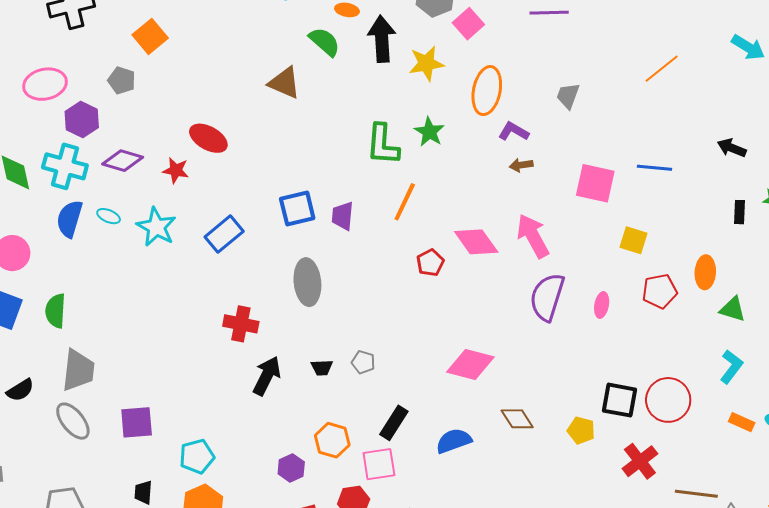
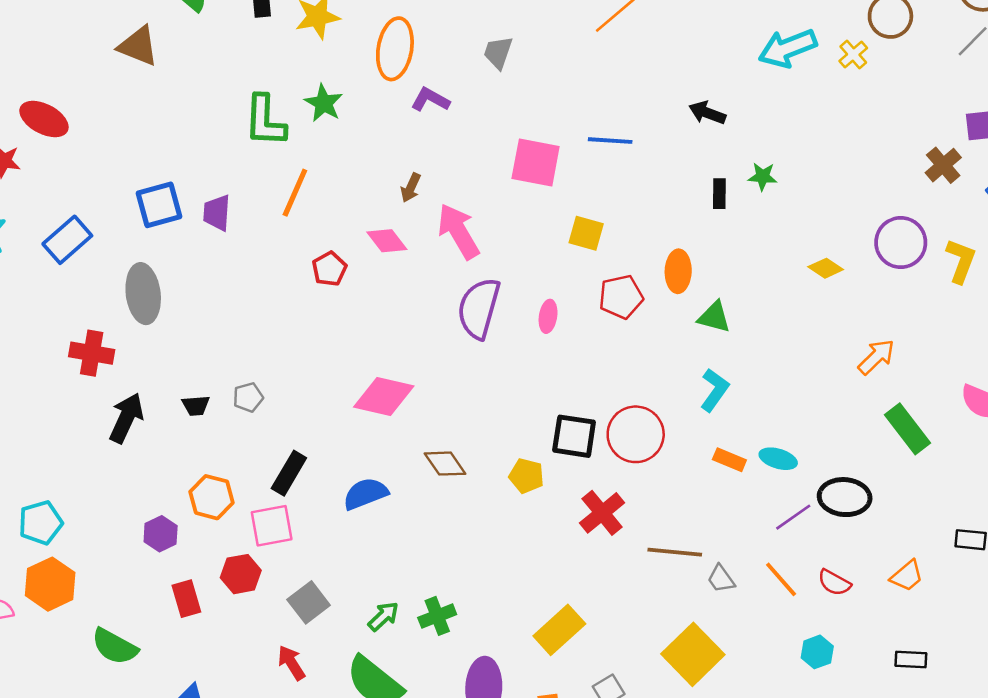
brown arrow: (521, 165) -> (411, 188), moved, turned -55
pink diamond: (476, 242) -> (387, 241), size x0.7
gray ellipse: (307, 282) -> (143, 294), moved
gray pentagon: (363, 362) -> (248, 397), turned -30

